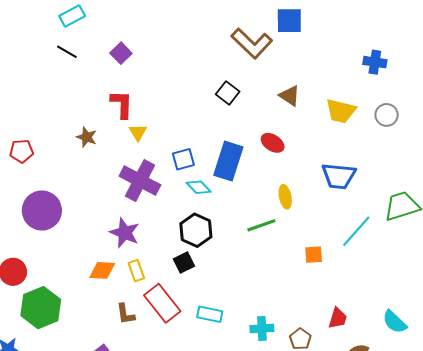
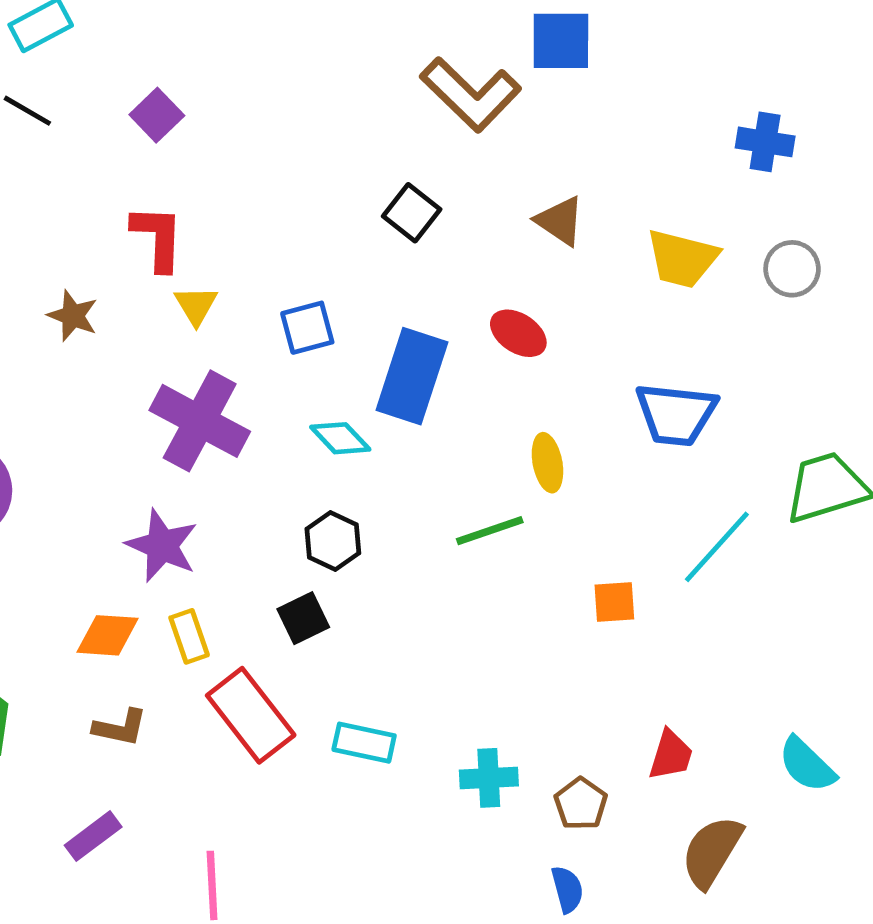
blue square: (183, 159) -> (307, 328), moved
black hexagon: (196, 230) -> (333, 541), size x0.7
brown L-shape: (126, 314) -> (120, 728), moved, turned -70

